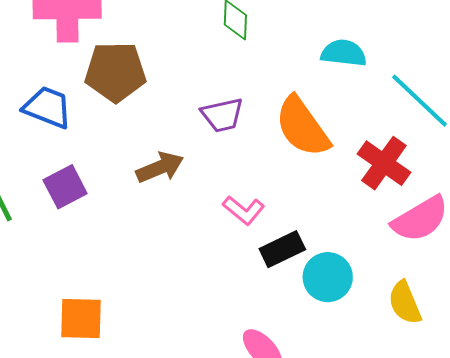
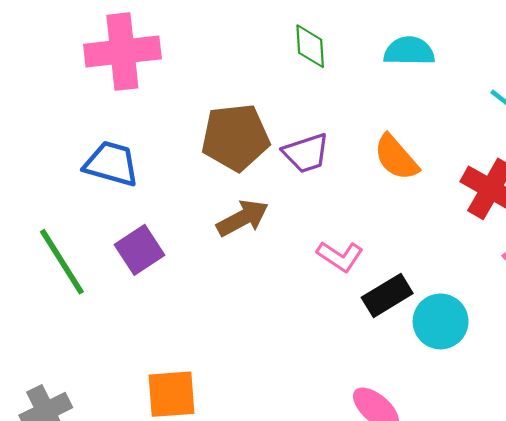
cyan semicircle: (344, 53) -> (409, 51), moved
brown pentagon: (115, 72) -> (235, 137), moved
orange semicircle: (302, 127) -> (396, 158), size x0.7

